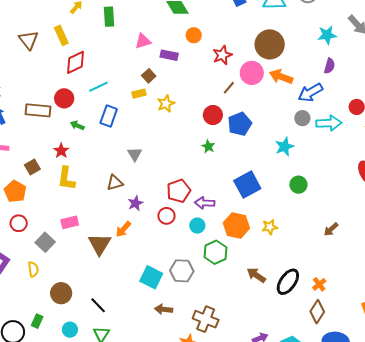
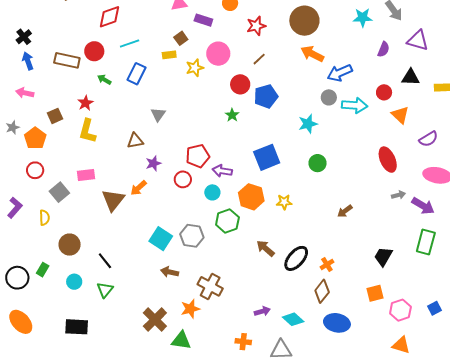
purple semicircle: (329, 66) -> (384, 49), moved
pink circle: (252, 73) -> (218, 54), moved

